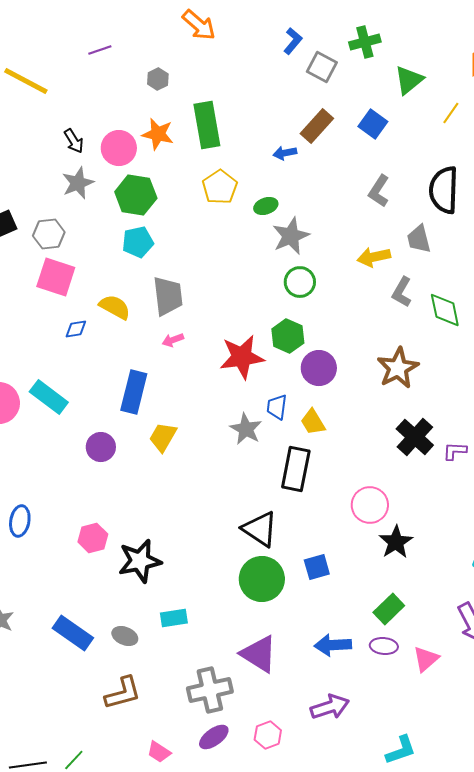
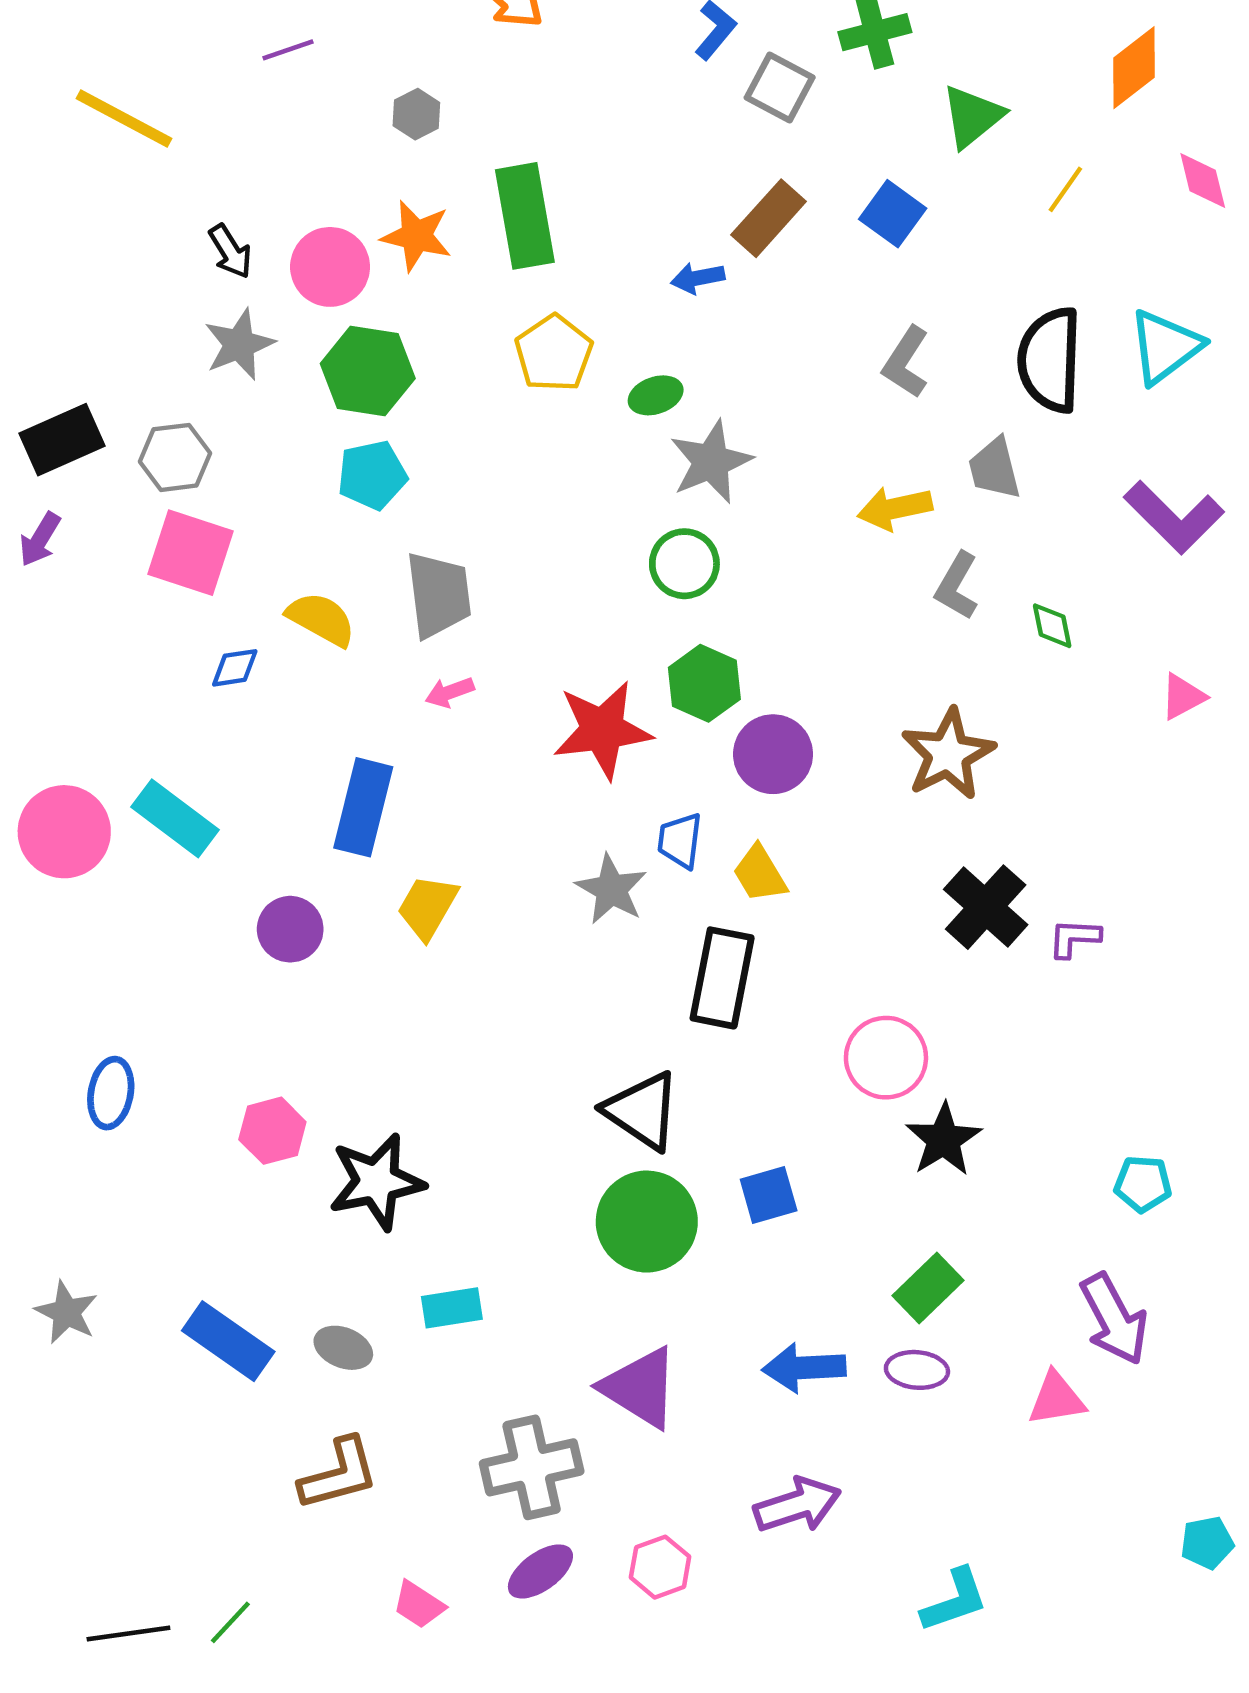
green circle: (300, 282) -> (684, 564), moved
green diamond: (445, 310) -> (1052, 626), size x0.6
pink triangle: (426, 659) -> (1057, 1399), moved, turned 32

